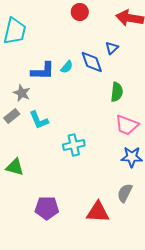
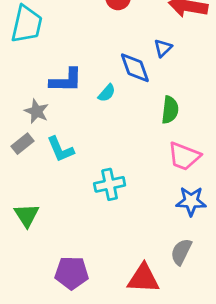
cyan semicircle: (67, 67) -> (107, 93), moved
green triangle: (15, 167) -> (27, 215), turned 42

